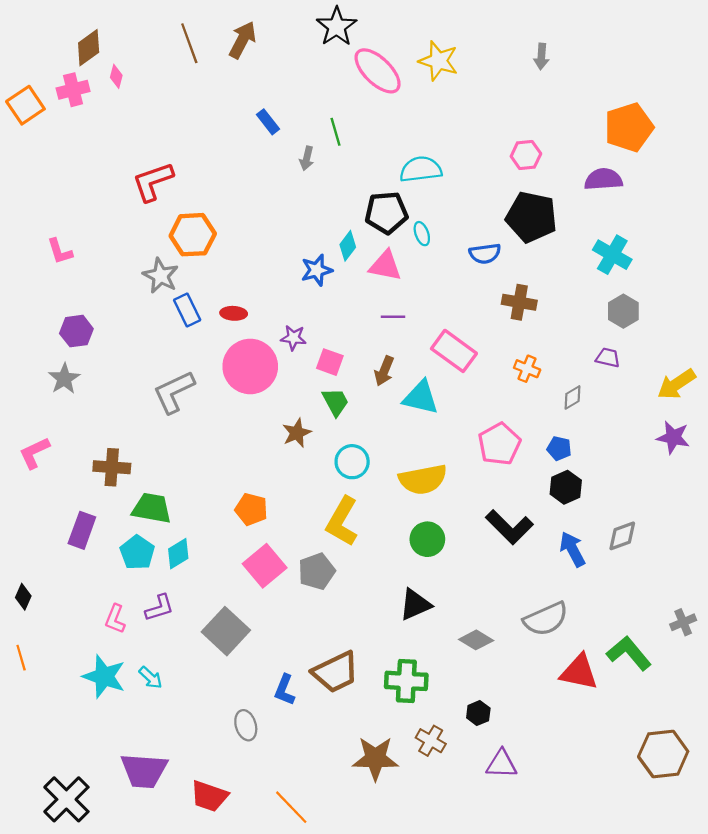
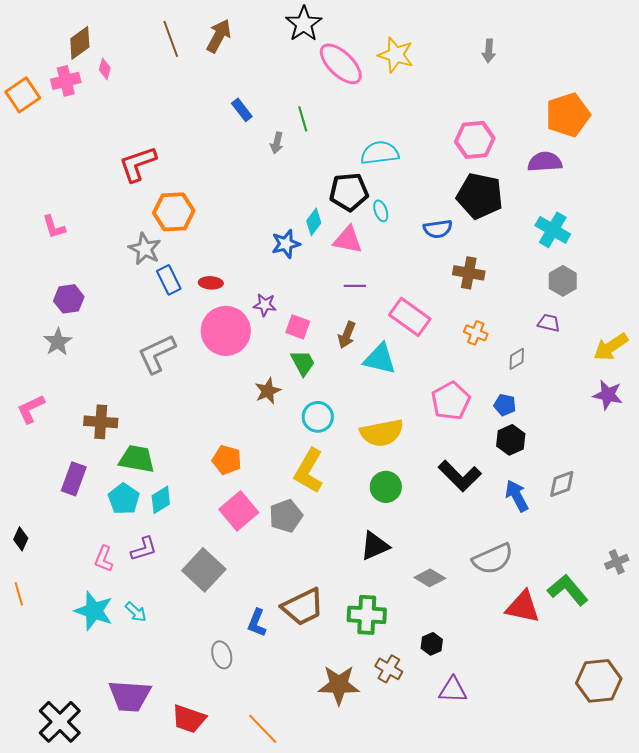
pink hexagon: (526, 155) -> (475, 140), size x1.4

